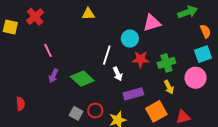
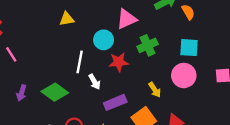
yellow triangle: (88, 14) -> (67, 19), moved
orange semicircle: (205, 31) -> (188, 12), moved
pink line: (48, 50) -> (11, 54), moved
cyan square: (203, 54) -> (189, 48), turned 30
green cross: (166, 63) -> (148, 45), moved

